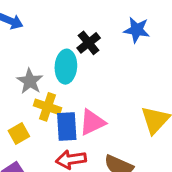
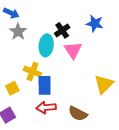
gray star: (30, 81) -> (18, 32), moved
pink triangle: (92, 122) -> (73, 50), moved, turned -42

